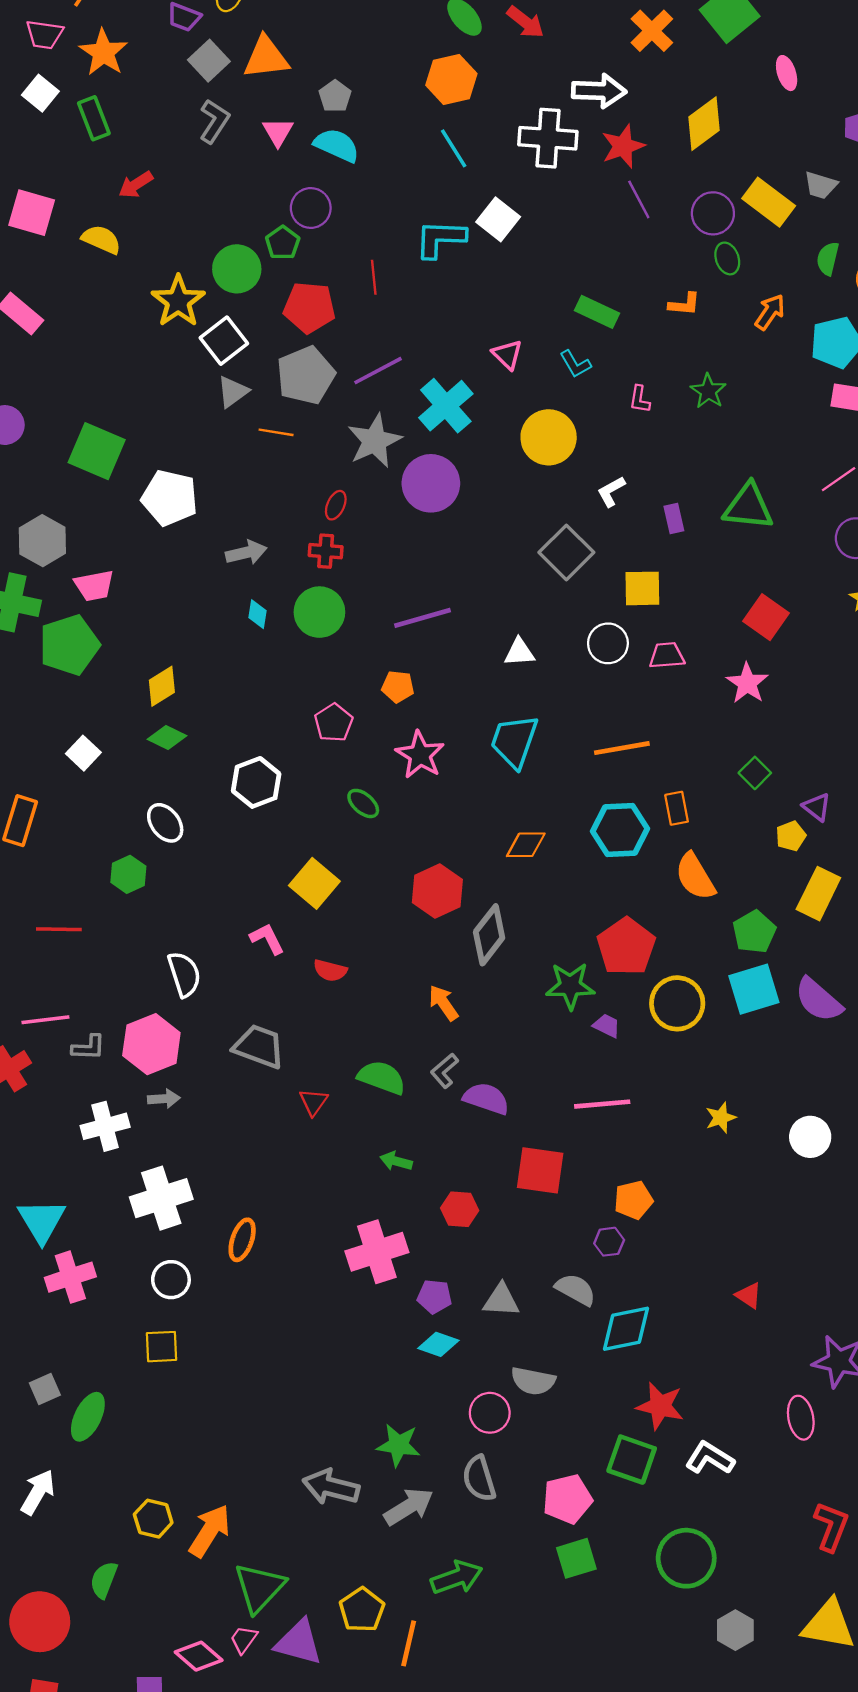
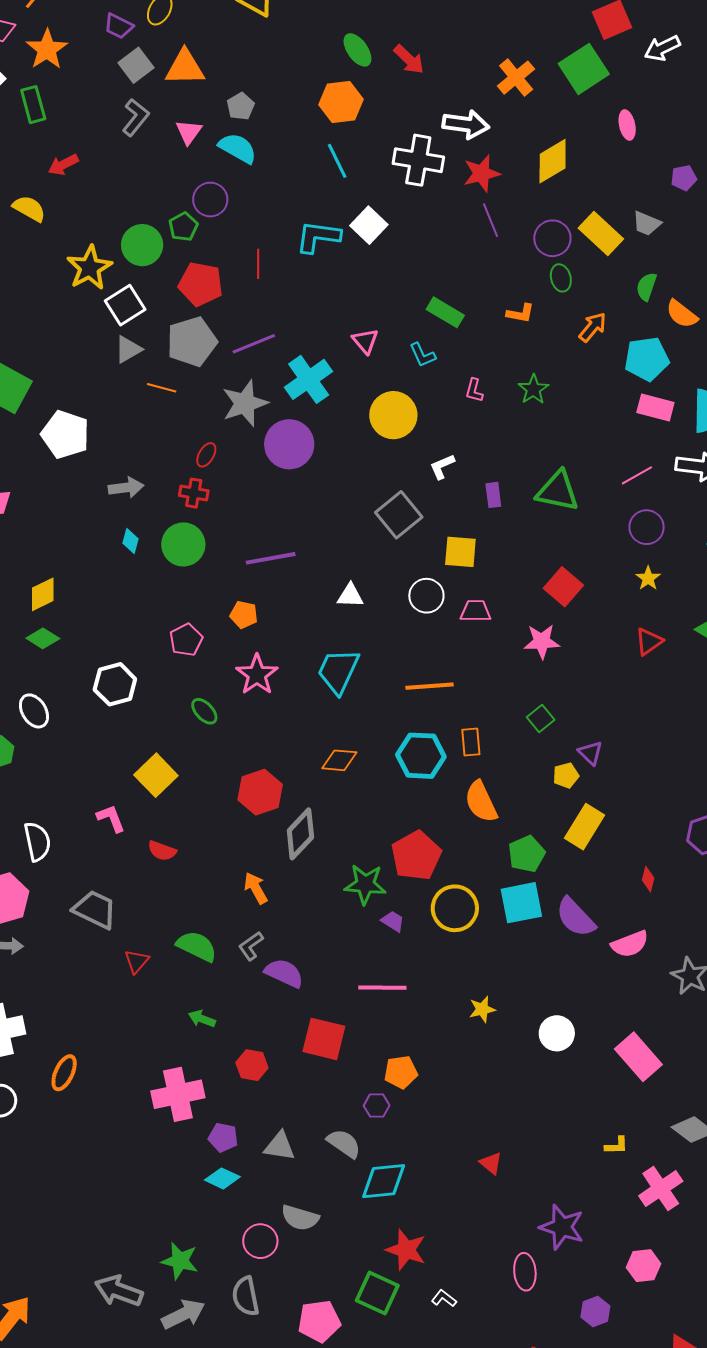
pink star: (747, 683) -> (542, 641), turned 30
white L-shape: (710, 1458) -> (444, 1298), size x0.6

